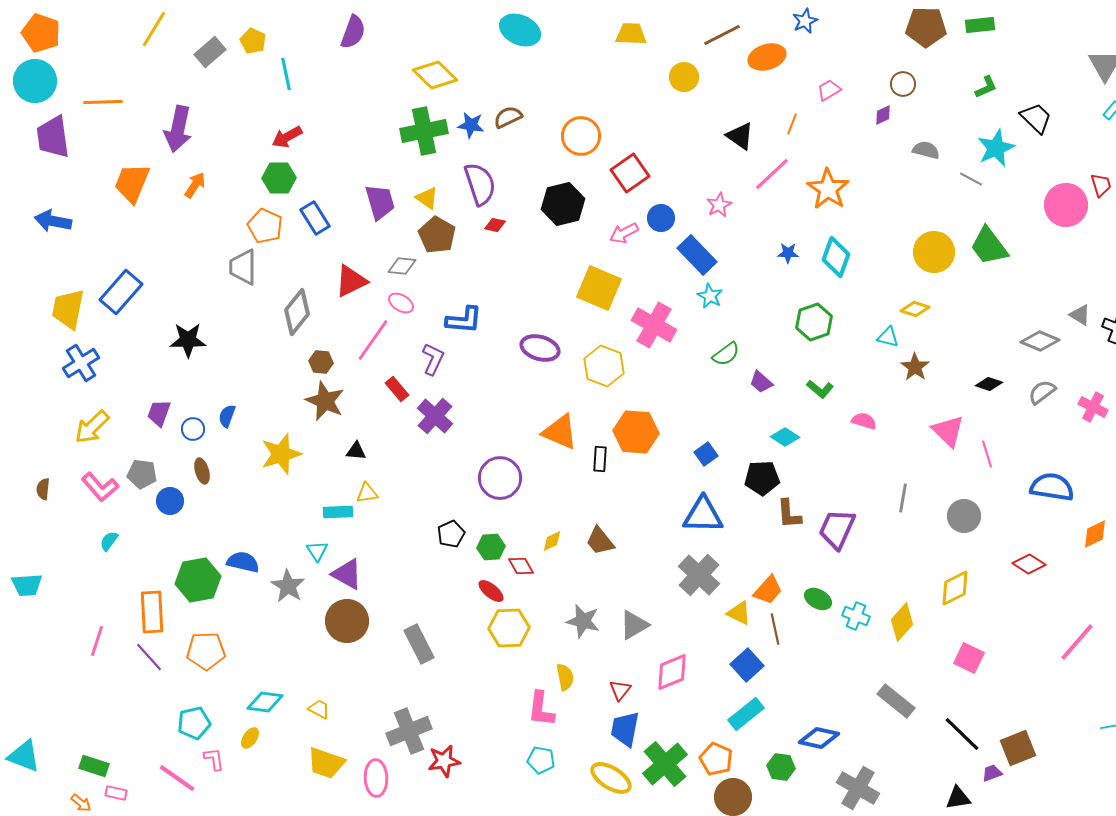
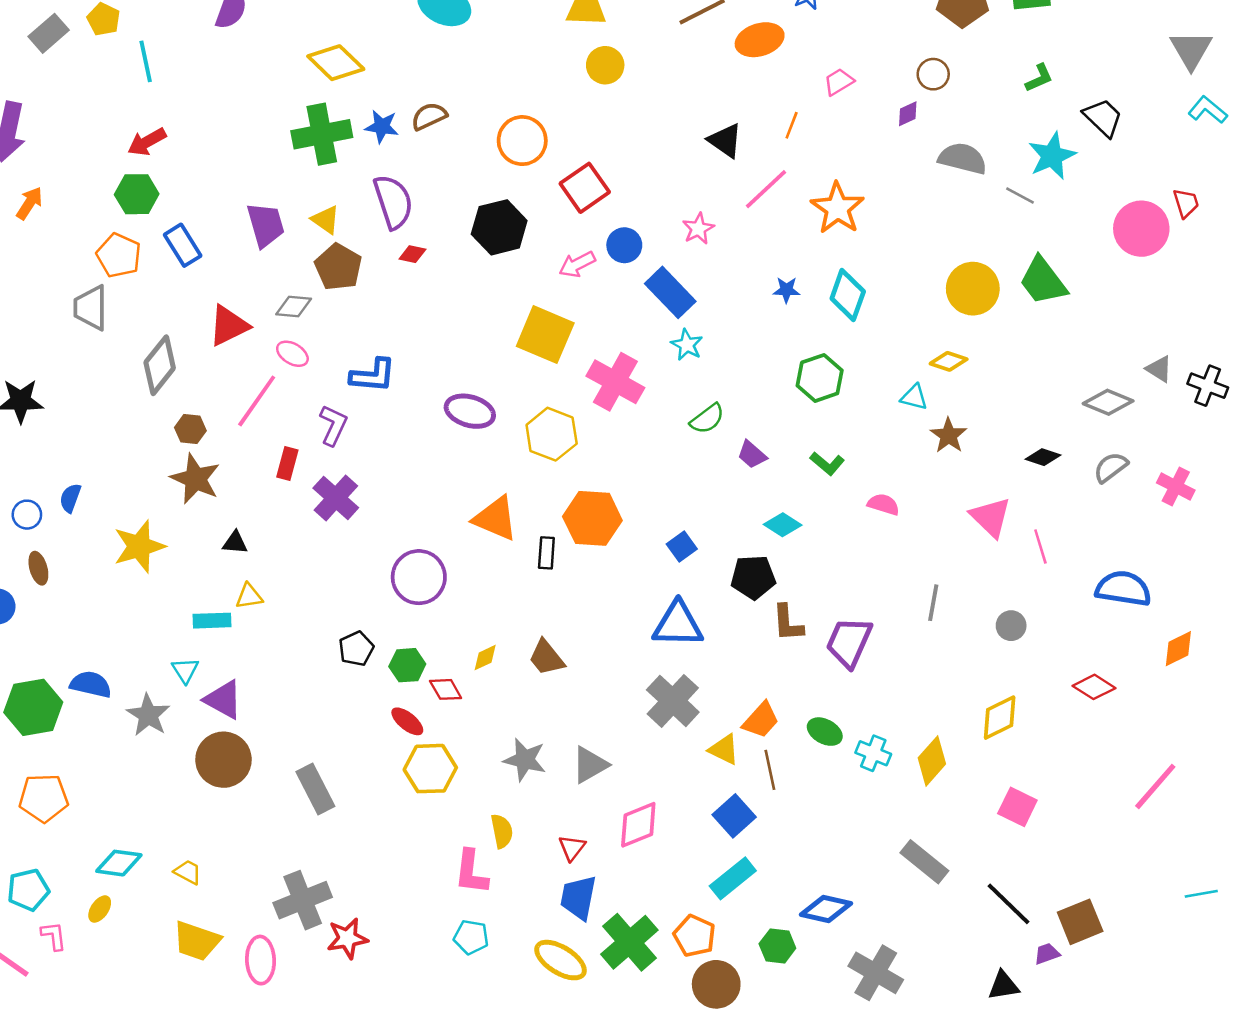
yellow circle: (684, 77) -> (605, 65), moved
gray semicircle: (926, 150) -> (963, 158), size x1.4
red rectangle: (397, 389) -> (287, 464), turned 55
gray circle: (964, 516) -> (1011, 626), size x0.7

